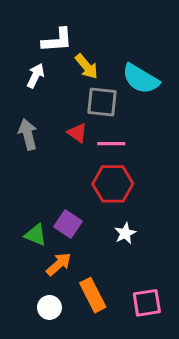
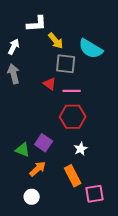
white arrow: (36, 76) -> (14, 47), moved
gray arrow: (28, 134) -> (14, 74), moved
orange rectangle: (93, 295) -> (73, 176), moved

